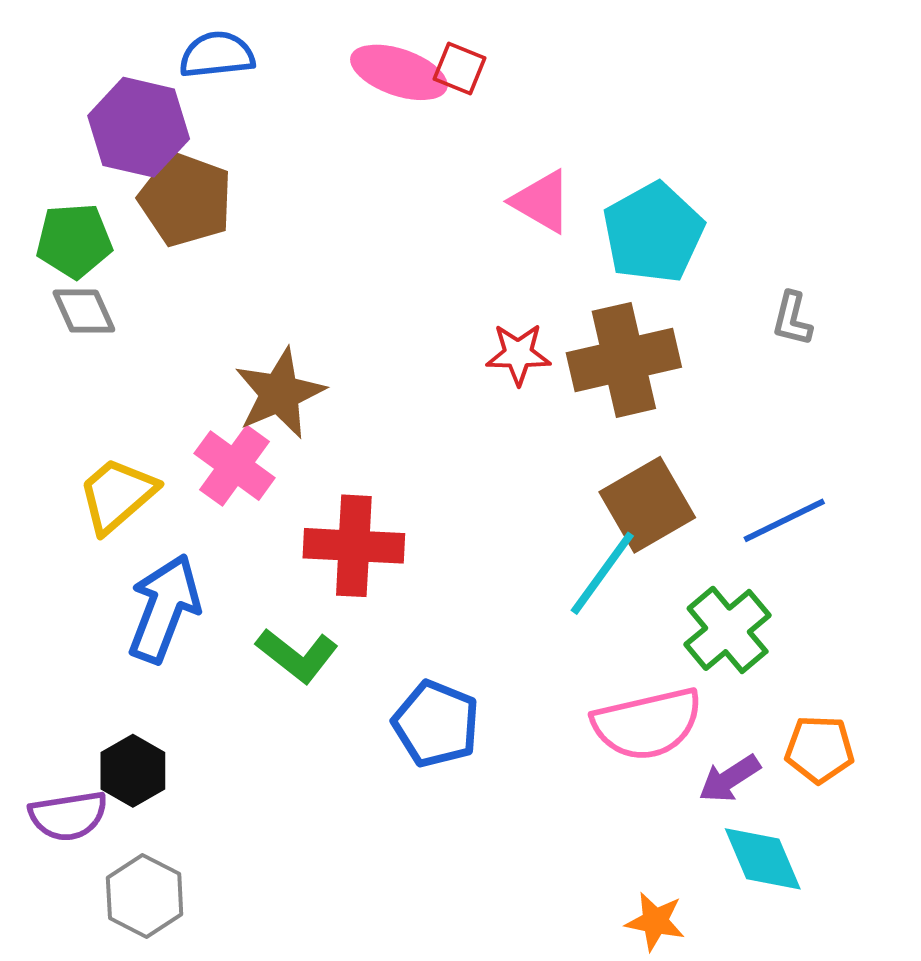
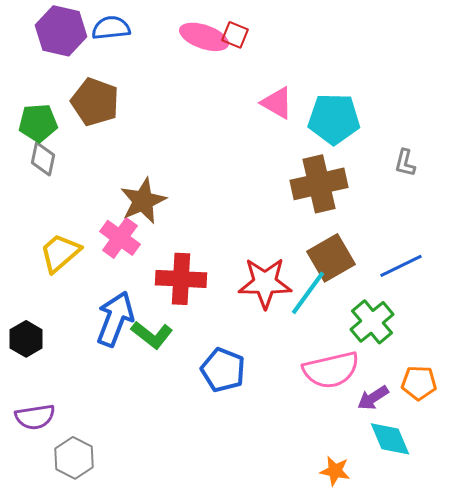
purple hexagon: (139, 127) -> (61, 31), moved
cyan pentagon: (653, 233) -> (334, 119), turned 30
gray diamond: (84, 311) -> (43, 159), turned 36
red star: (518, 354) -> (265, 283), moved, size x1.6
blue arrow: (164, 608) -> (115, 319), moved
black hexagon: (133, 771) -> (26, 339), moved

